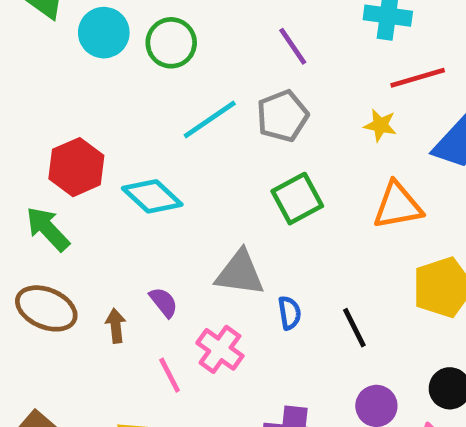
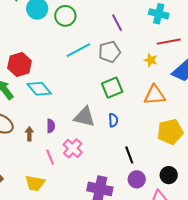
cyan diamond: (152, 196) -> (39, 89), moved
purple semicircle: (164, 302) -> (51, 126), turned 32
blue semicircle: (290, 313) -> (113, 120), moved
black line: (354, 328) -> (129, 155), moved

